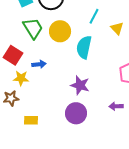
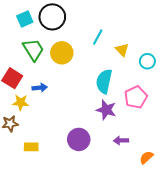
cyan semicircle: (84, 47) -> (104, 81), moved
purple star: (80, 85) -> (106, 110), moved
purple arrow: (116, 106) -> (121, 140), moved

